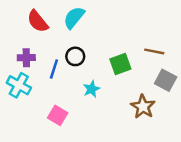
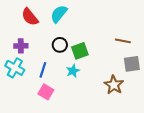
green square: (120, 64) -> (80, 51), moved
blue line: (54, 69) -> (43, 70), moved
gray square: (166, 80) -> (132, 64), turned -36

